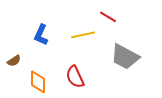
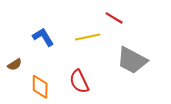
blue L-shape: (41, 35) -> (43, 37), turned 125

